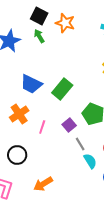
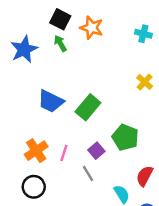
orange cross: (19, 114) -> (36, 151), moved
gray line: (80, 144) -> (88, 174), moved

